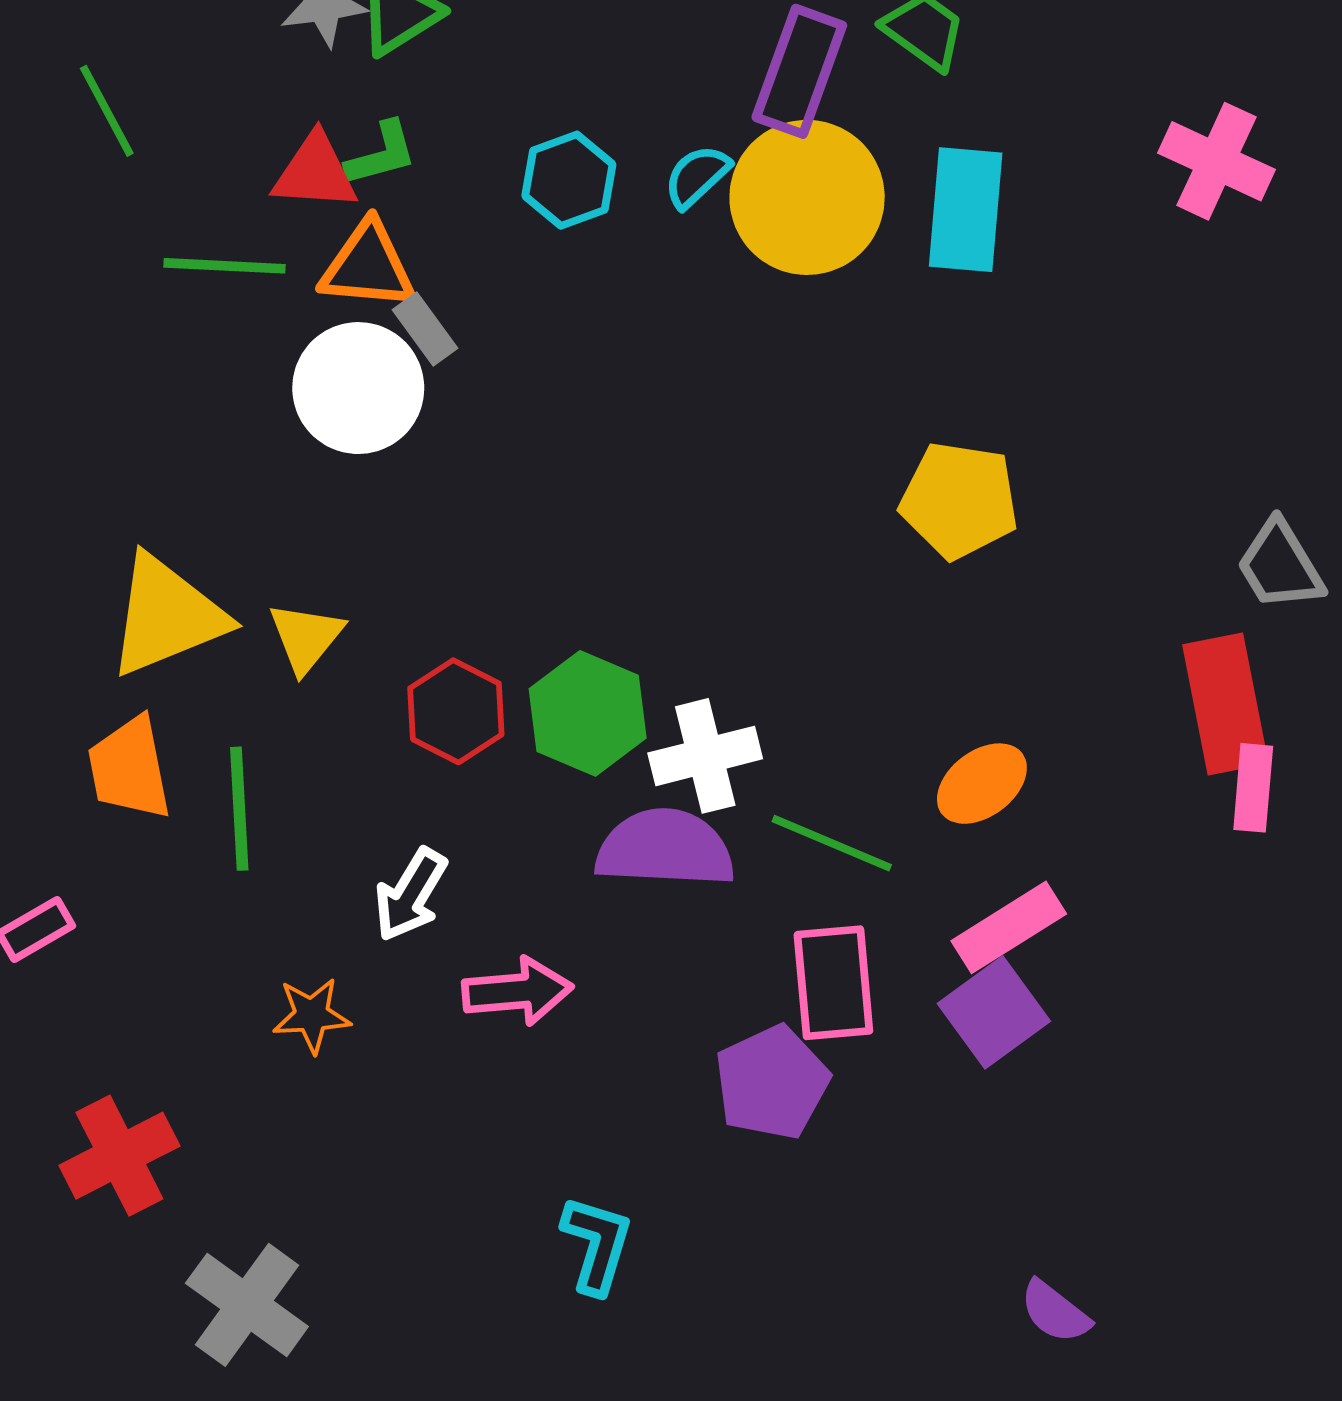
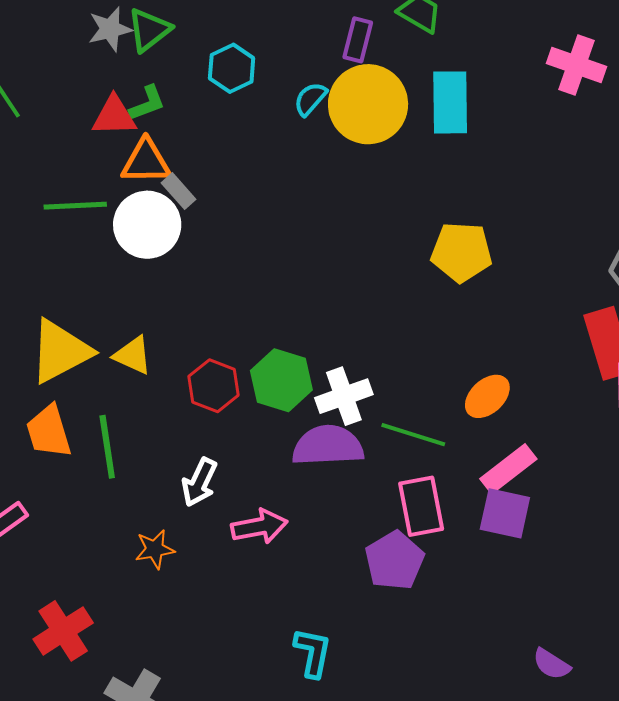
purple rectangle: (799, 71) -> (358, 40), size x0.7
cyan hexagon: (569, 180) -> (232, 68), moved
green line: (225, 266) -> (75, 206), moved
yellow triangle: (306, 637) -> (133, 355), turned -39
purple square: (994, 1012) -> (505, 513), turned -36

